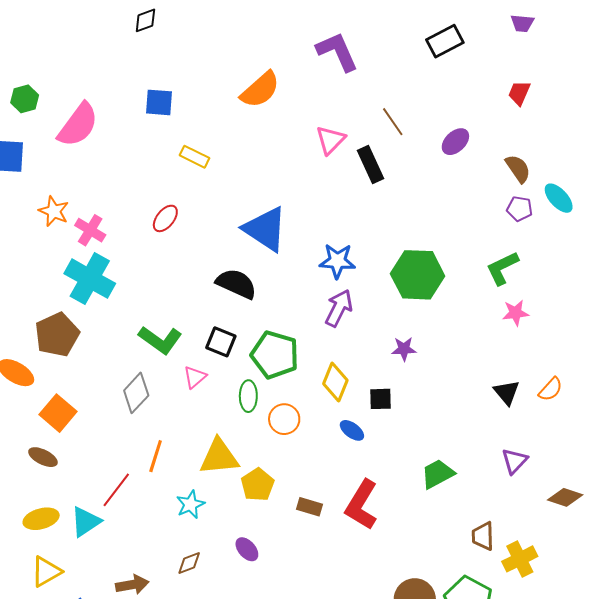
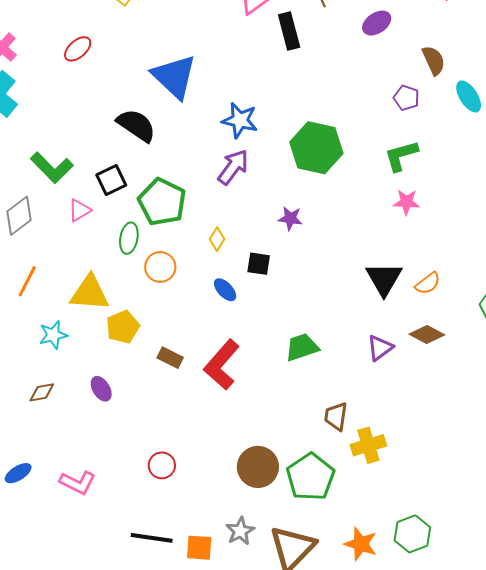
purple pentagon: (520, 209) -> (406, 98), moved
black square: (221, 342) -> (111, 180), turned 32
yellow diamond: (335, 382) -> (217, 239), size x0.6
black triangle: (507, 392) -> (384, 279), size x1.4
brown diamond: (565, 497) -> (427, 334), moved

